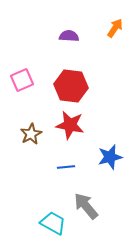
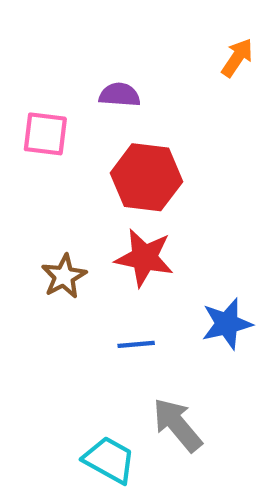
purple semicircle: (69, 36) -> (120, 95), moved
pink square: (22, 80) -> (45, 134), moved, turned 30

